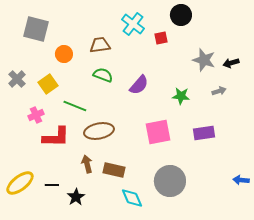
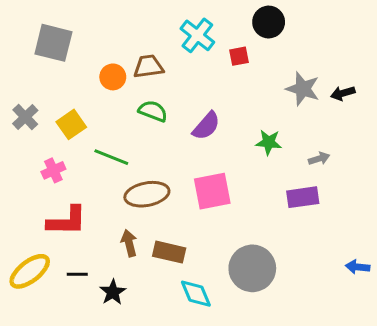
orange circle: (64, 54) -> (113, 77), moved
gray arrow: (219, 91) -> (319, 159), moved
pink square: (158, 132) -> (212, 191), moved
red L-shape: (56, 137) -> (67, 221), moved

